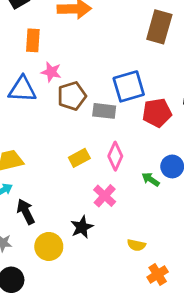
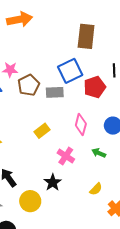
brown rectangle: (159, 27) -> (86, 36), moved
pink diamond: (115, 156) -> (81, 125), moved
green arrow: (151, 179) -> (99, 153), moved
yellow semicircle: (136, 245) -> (96, 189), turned -48

